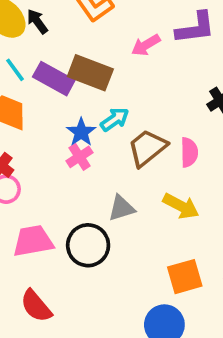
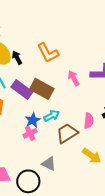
pink arrow: (146, 45) -> (74, 78), turned 84
pink semicircle: (189, 152) -> (89, 121), moved
yellow arrow: (181, 206) -> (92, 156), moved
gray triangle: (121, 208) -> (49, 164), turned 35

